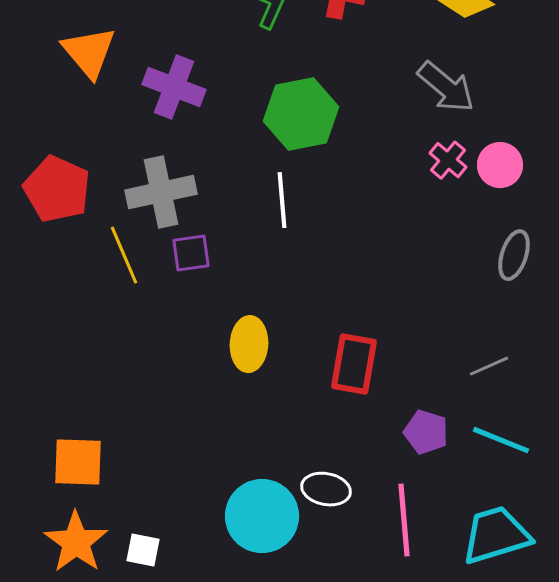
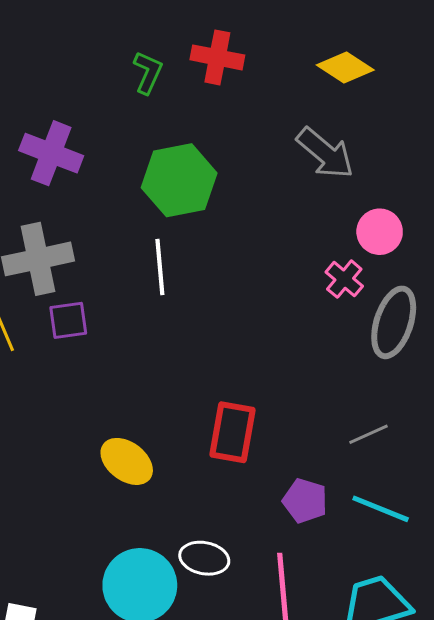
pink cross: (448, 160) -> (344, 279), moved
gray ellipse: (514, 255) -> (394, 322), size x1.4
yellow ellipse: (249, 344) -> (127, 461), moved, turned -56

